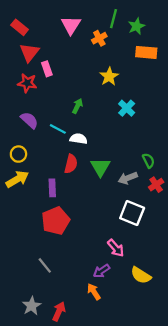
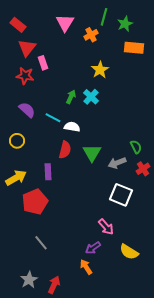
cyan cross: (127, 108) -> (91, 97), moved
yellow arrow: (17, 179) -> (16, 178), moved
red pentagon: (56, 221) -> (35, 202), moved

